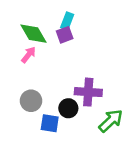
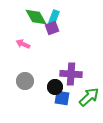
green diamond: (33, 34) -> (36, 17), moved
pink arrow: (29, 55) -> (23, 44), turned -104
blue square: (50, 123) -> (62, 98), moved

